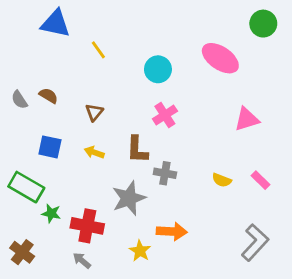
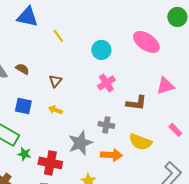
brown L-shape: (137, 150) -> (136, 103), moved, turned -85
yellow semicircle: (222, 180) -> (140, 142), moved, size x1.6
orange arrow: (172, 231) -> (111, 155), moved

